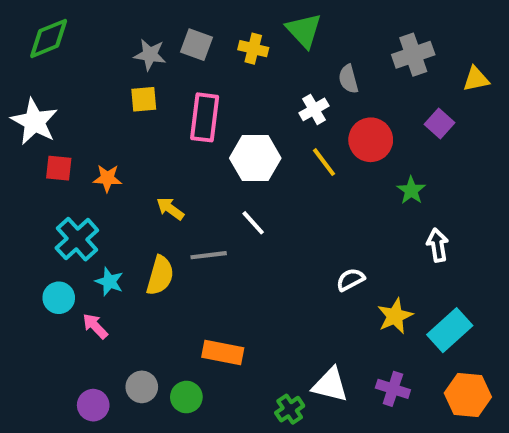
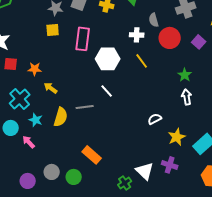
white cross: (314, 109) -> (137, 35), turned 32
red circle: (371, 140) -> (170, 38), moved
yellow arrow: (170, 209) -> (51, 88), moved
white arrow: (438, 245) -> (187, 97), moved
orange rectangle: (223, 352) -> (92, 155), turned 30
white triangle: (330, 385) -> (145, 171), turned 30
purple cross: (393, 389) -> (170, 165), moved

